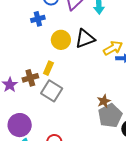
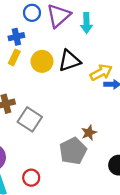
yellow rectangle: (48, 68) -> (14, 57), moved
gray pentagon: (110, 116) -> (73, 151), moved

